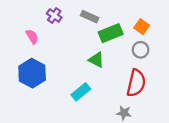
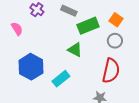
blue hexagon: (32, 73) -> (31, 67), moved

